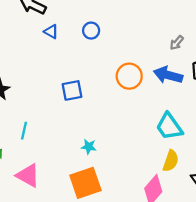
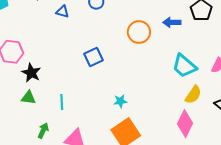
blue arrow: (168, 75) -> (172, 22), size x0.7
yellow semicircle: (171, 161) -> (193, 95), turned 30

